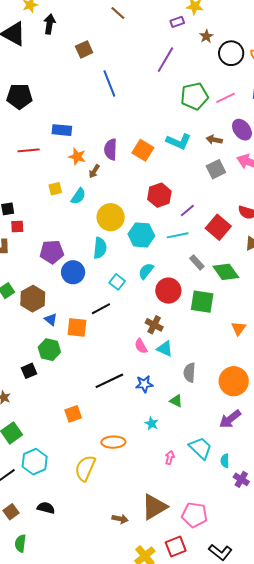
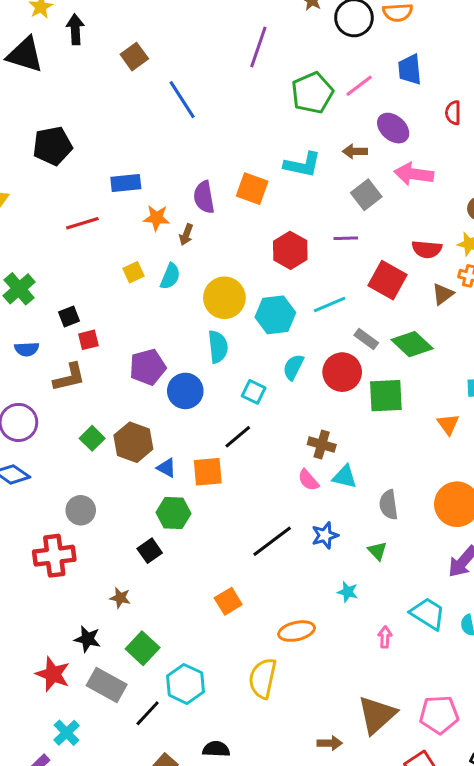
purple line: (187, 210) -> (346, 238), moved, turned 49
red circle: (168, 291) -> (342, 372), moved
green triangle: (176, 401) -> (377, 551), turned 32

